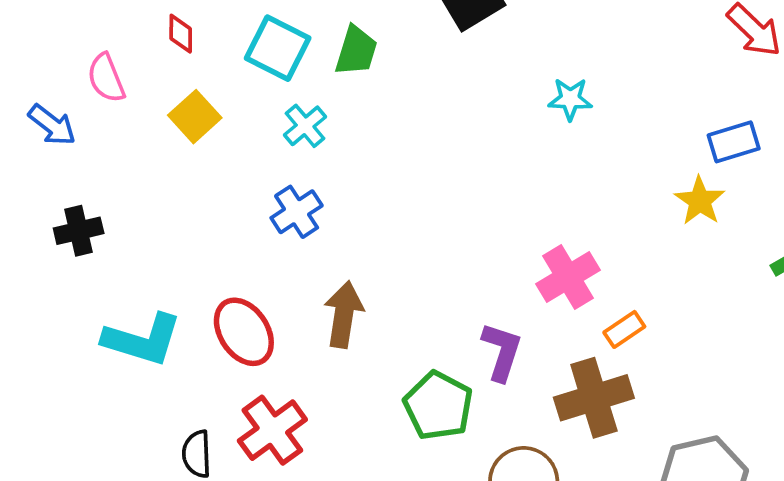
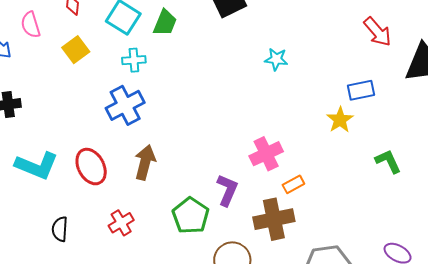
cyan cross: (305, 126) -> (134, 60), turned 30
blue cross: (297, 212) -> (125, 105), size x1.4
red cross: (272, 430) -> (121, 223), moved, size x0.7

